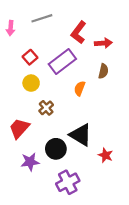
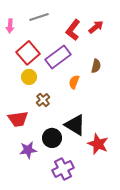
red arrow: (103, 43) -> (96, 27), moved, turned -35
red square: (30, 57) -> (28, 53), size x1.6
red trapezoid: (19, 128) -> (18, 119), turned -140
red star: (105, 155) -> (98, 144), size x1.5

